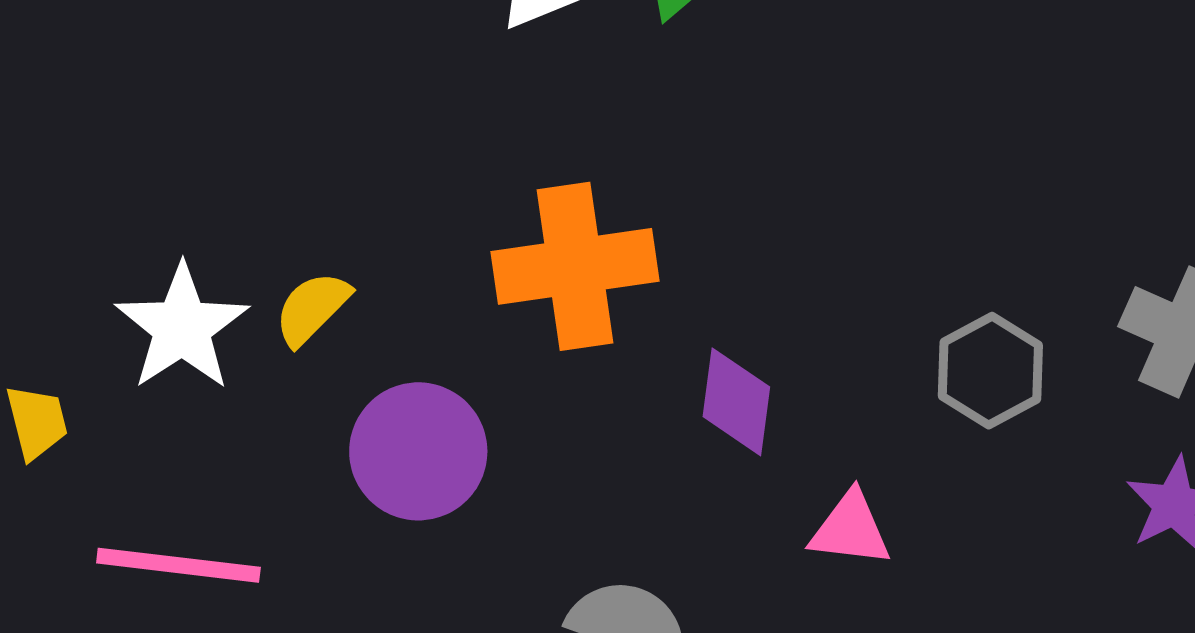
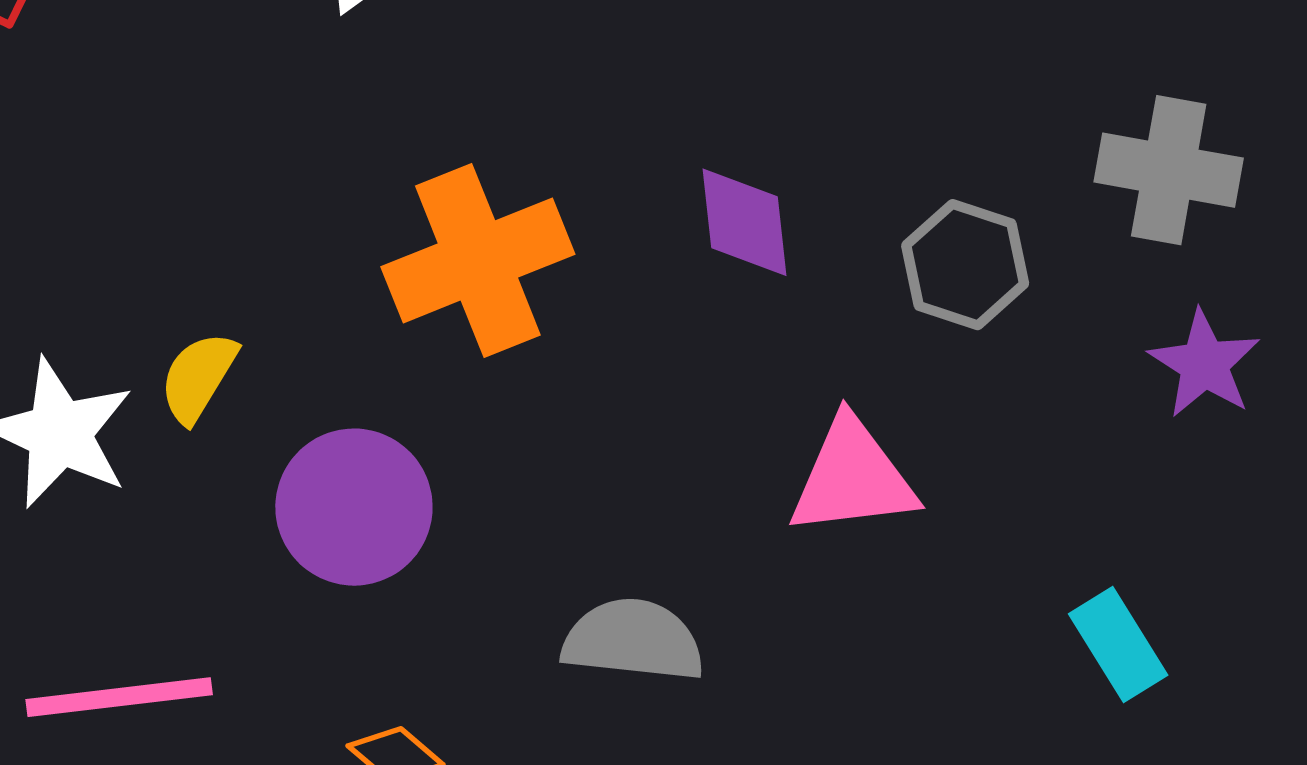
purple diamond: (736, 402) -> (744, 222), moved
pink triangle: (850, 529) -> (853, 477), size x1.4

